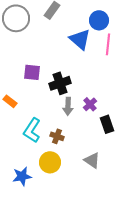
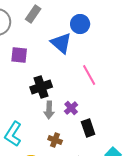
pink line: (108, 44) -> (89, 75), moved, turned -35
purple square: (32, 72) -> (19, 55), moved
brown cross: (57, 136) -> (55, 140), moved

